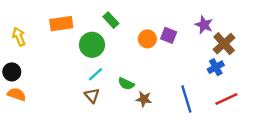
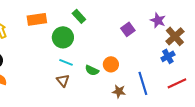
purple square: (169, 35) -> (128, 29), turned 32
orange circle: (147, 39) -> (111, 64), moved
cyan line: (96, 74) -> (66, 62), turned 64
brown star: (144, 99) -> (119, 91), moved

